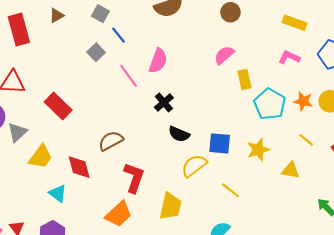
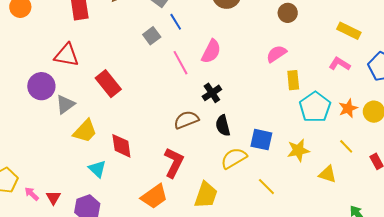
orange star: (303, 101) -> (348, 108), turned 30
black semicircle: (179, 134) -> (223, 126), turned 45
brown semicircle: (111, 141) -> (186, 120), moved

